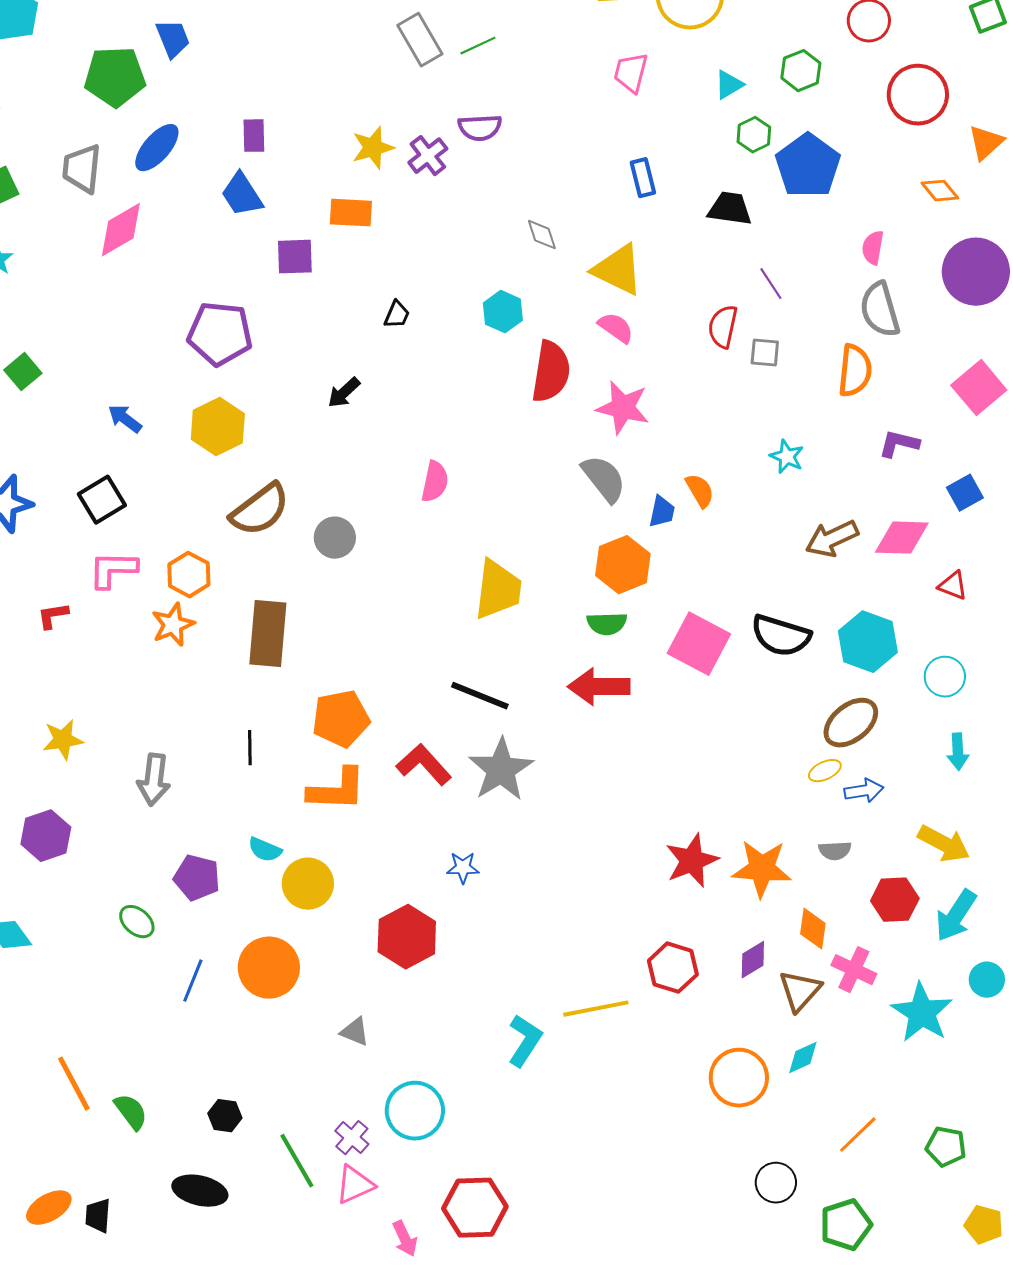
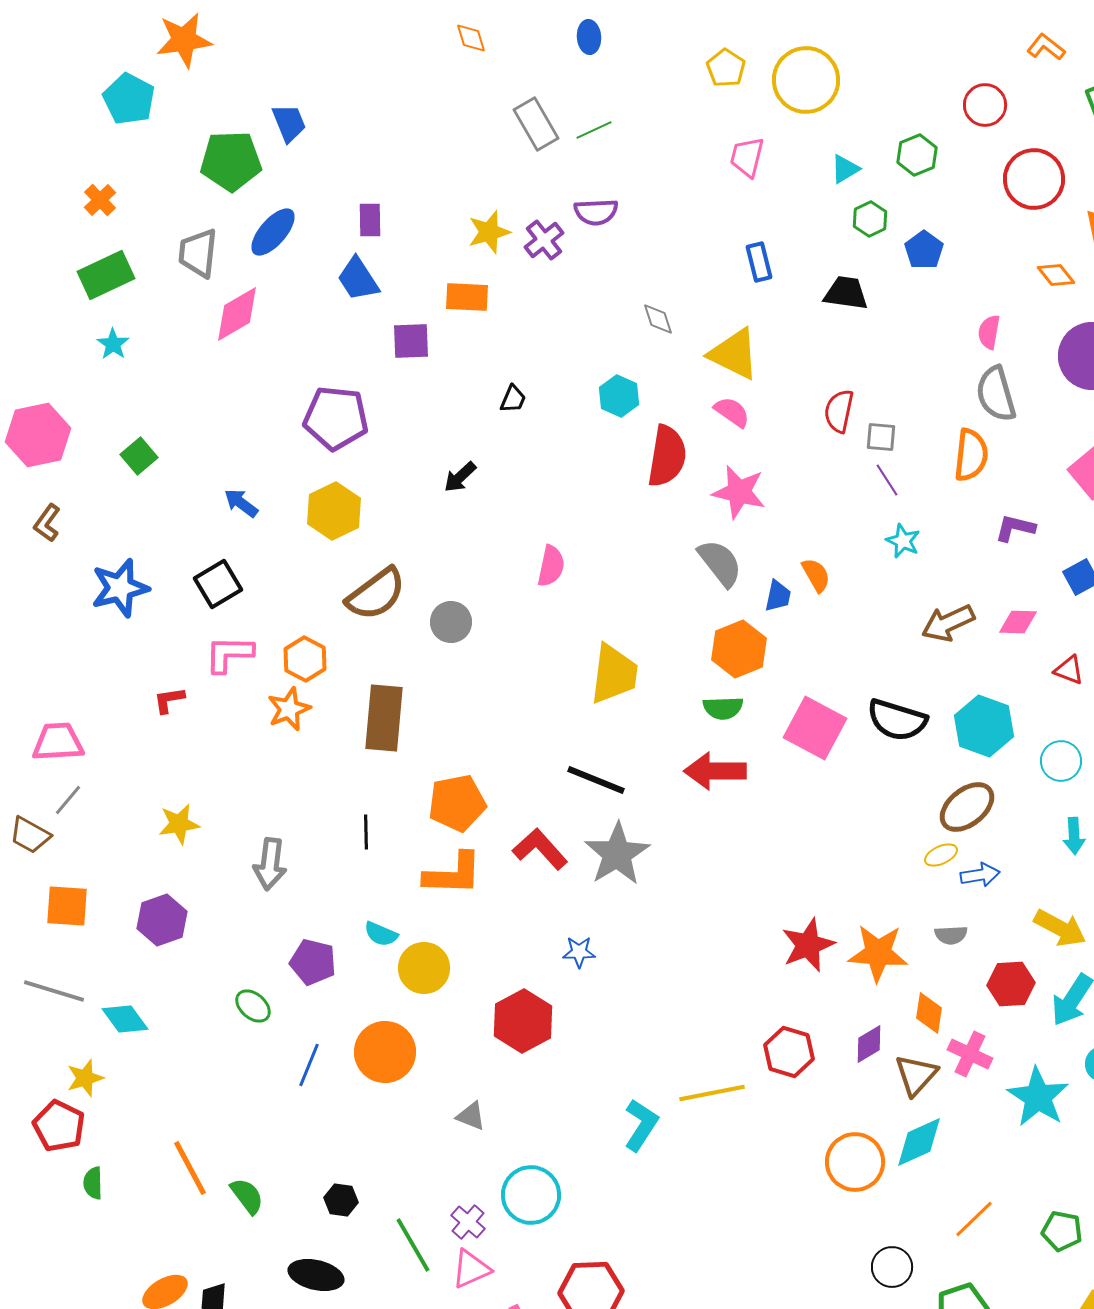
blue pentagon: (808, 166) -> (924, 250), size x0.6
purple line: (771, 284) -> (887, 480), moved
pink diamond: (902, 538) -> (1018, 622), size x0.7
cyan diamond: (803, 1058) -> (919, 1142), size x1.5

